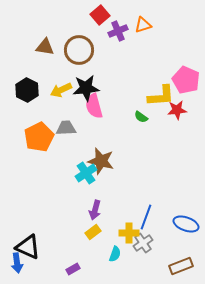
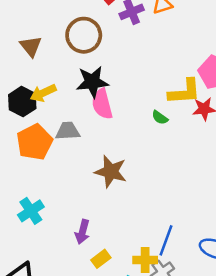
brown triangle: (45, 47) -> (31, 46), moved, turned 42
black hexagon: (27, 90) -> (22, 102), moved
yellow arrow: (61, 90) -> (43, 93), moved
cyan cross: (86, 173) -> (31, 211), moved
purple arrow: (95, 210) -> (82, 232), moved

